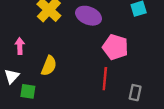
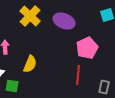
pink pentagon: (115, 47) -> (87, 48), turned 30

